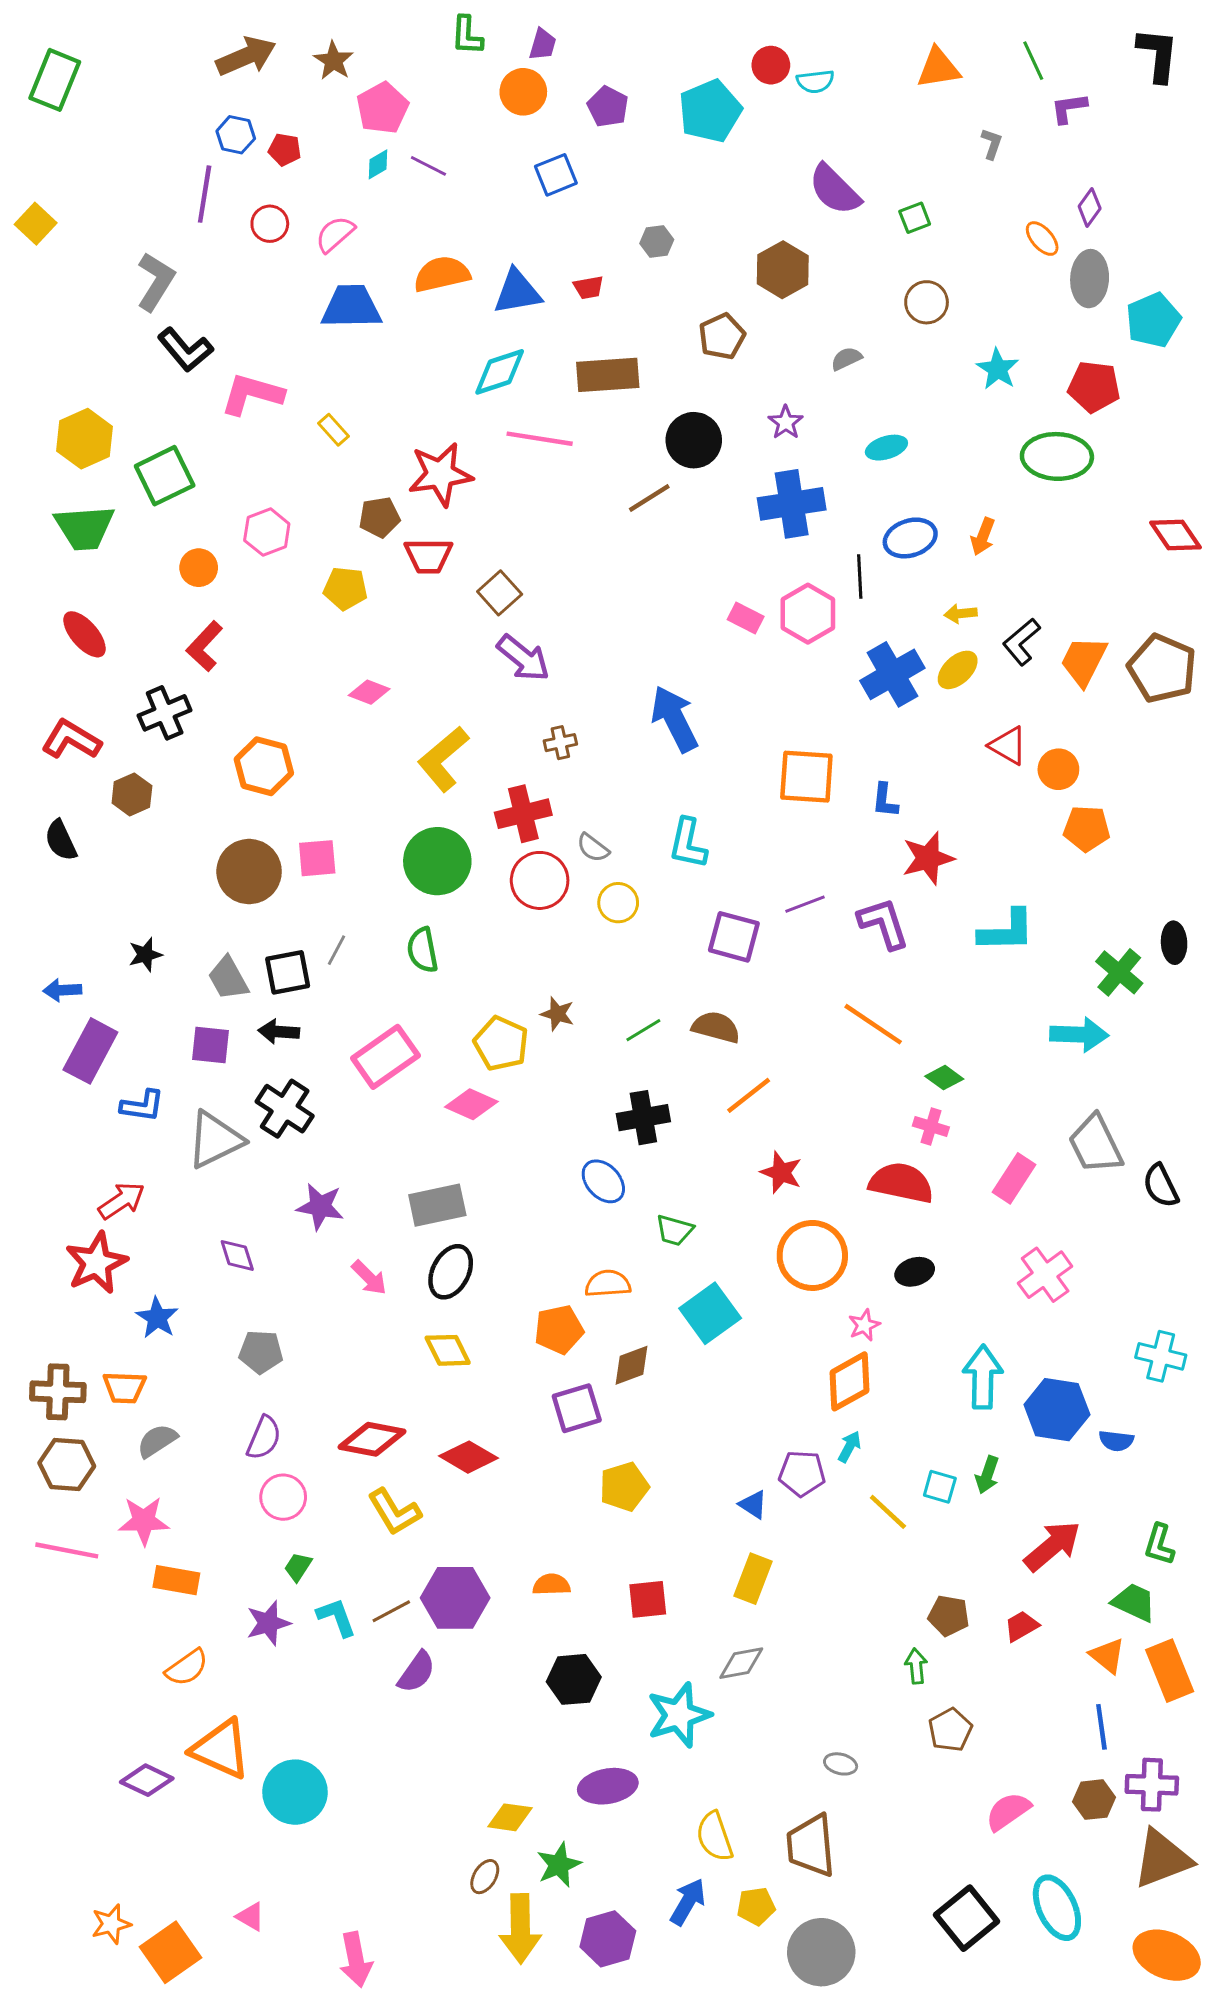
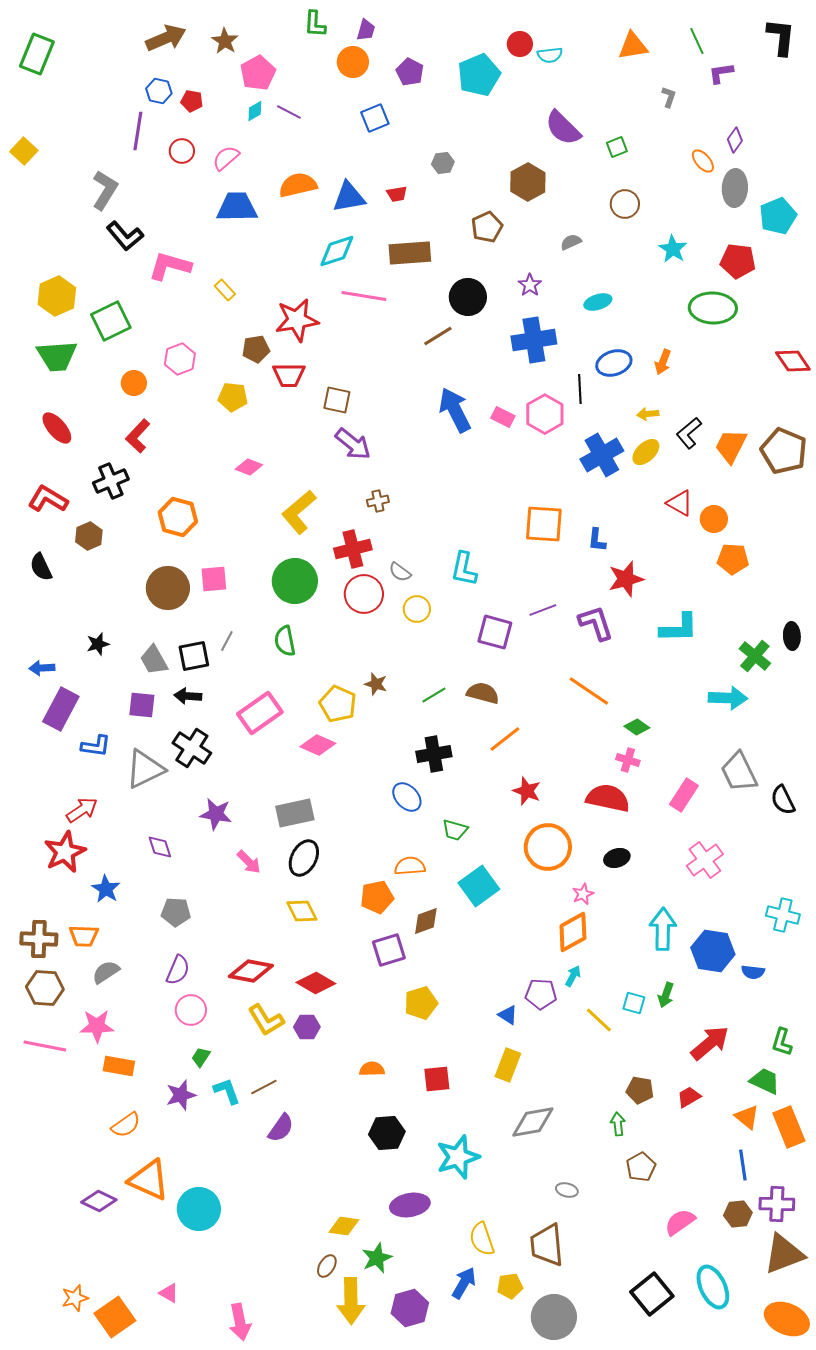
brown square: (500, 593) -> (337, 400), turned -36
blue arrow: (674, 719) -> (455, 410), moved
purple hexagon: (455, 1598) -> (307, 1027), moved, size x0.6
gray diamond: (741, 1663) -> (533, 1122), moved, size x1.4

